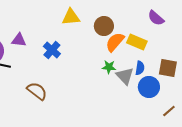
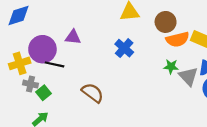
orange semicircle: (115, 42) -> (178, 39), turned -145
blue cross: (52, 50) -> (124, 48), moved

